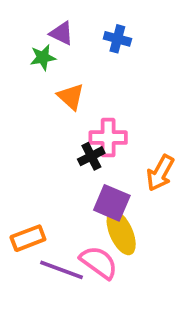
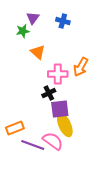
purple triangle: (61, 33) -> (33, 18), turned 40
black cross: (91, 156) -> (49, 93), moved
orange arrow: (160, 173) -> (81, 67), moved
purple square: (112, 203) -> (60, 109), turned -30

